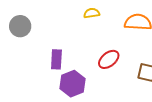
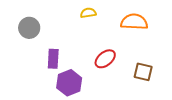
gray circle: (20, 26) -> (29, 28), moved

